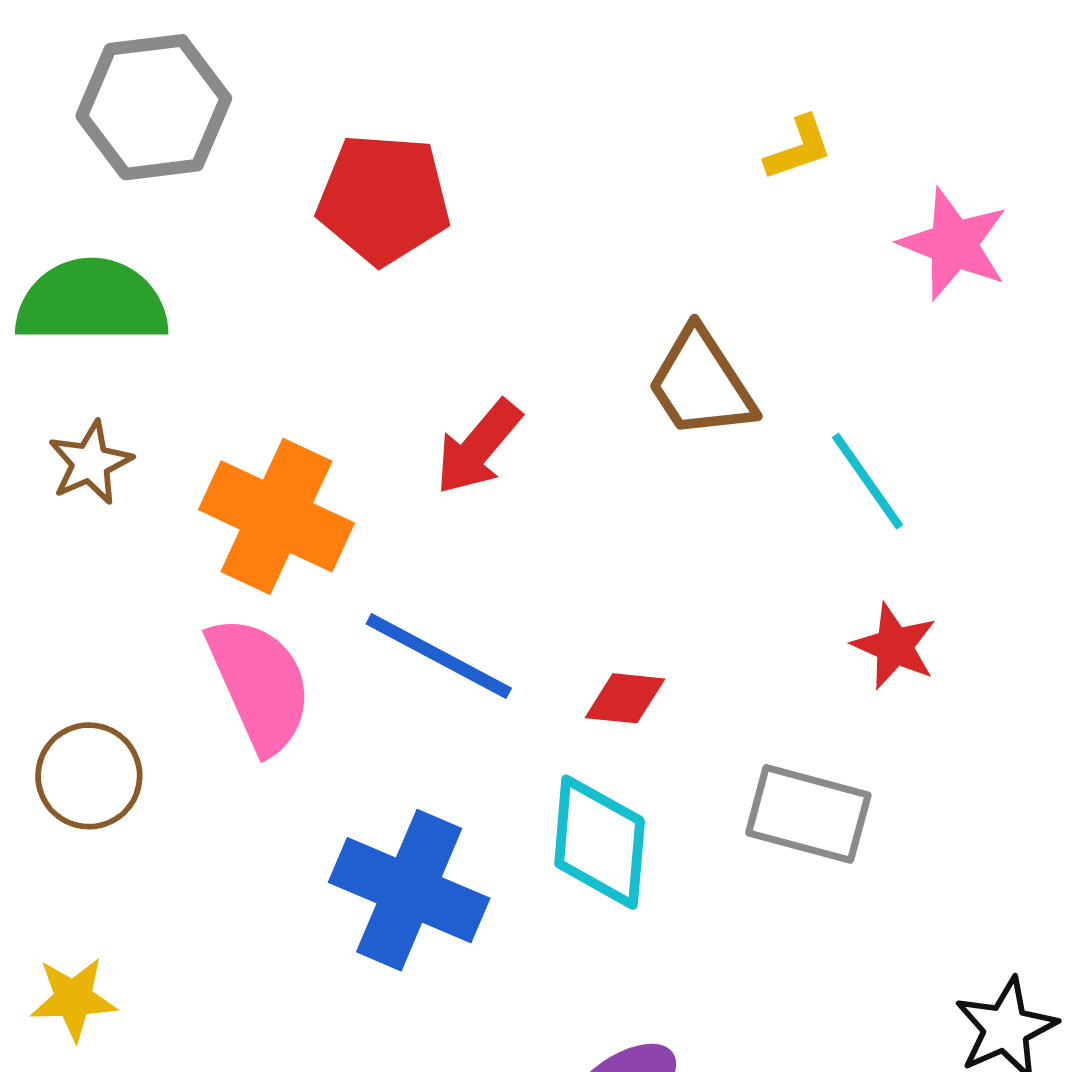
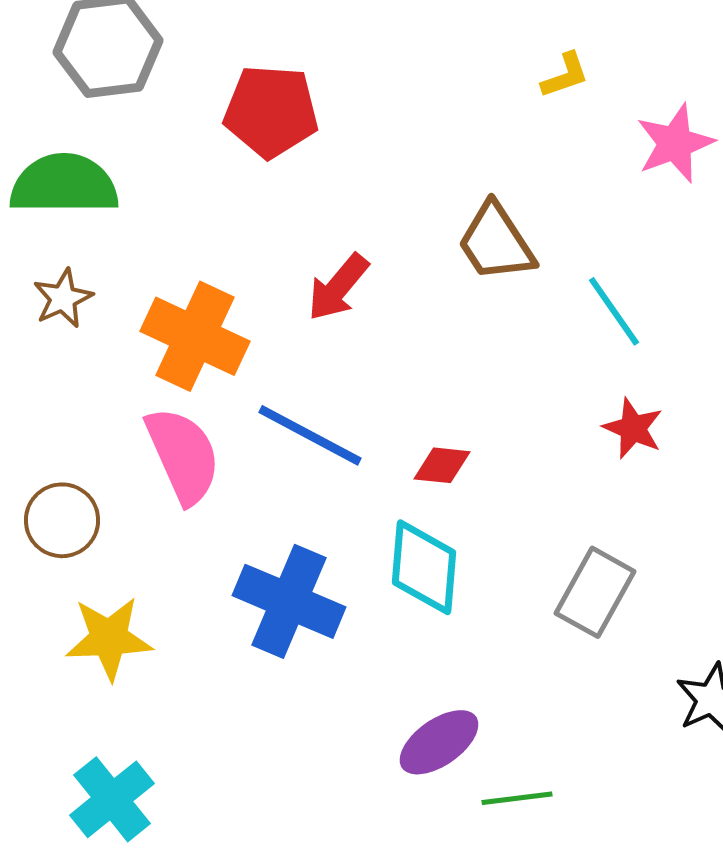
pink star: (954, 244) -> (675, 143), turned 30
gray rectangle: (808, 814) -> (595, 592), moved, turned -76
yellow star: (73, 999) -> (109, 638), moved, size x1.4

